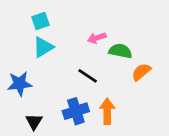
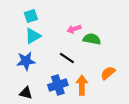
orange semicircle: (141, 72) -> (108, 73), moved
blue star: (20, 84) -> (26, 61), moved
black triangle: (34, 122) -> (26, 93), turned -48

